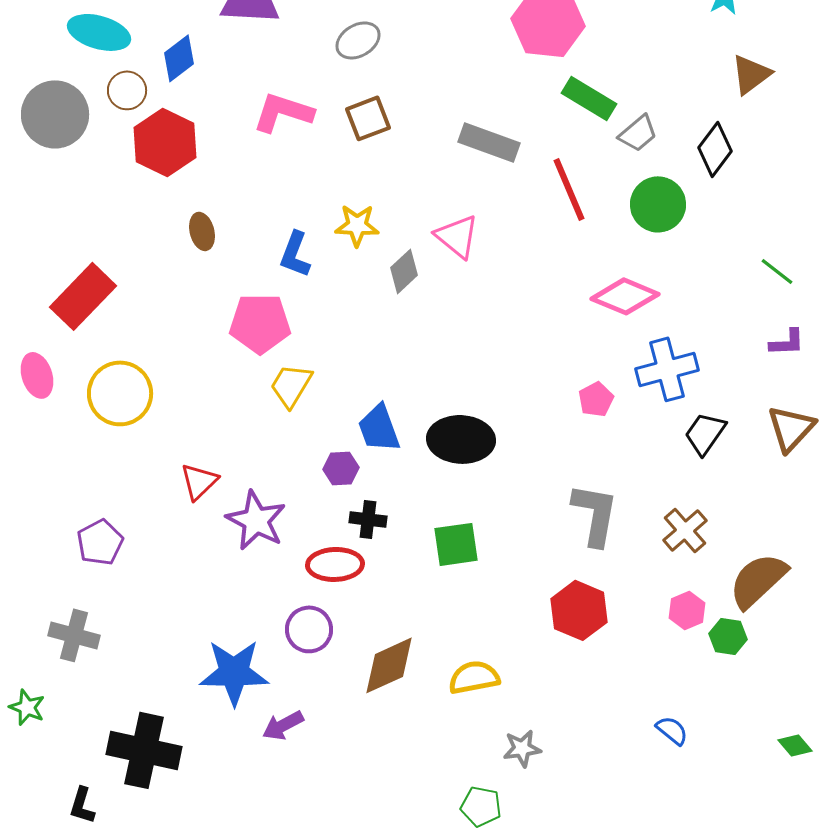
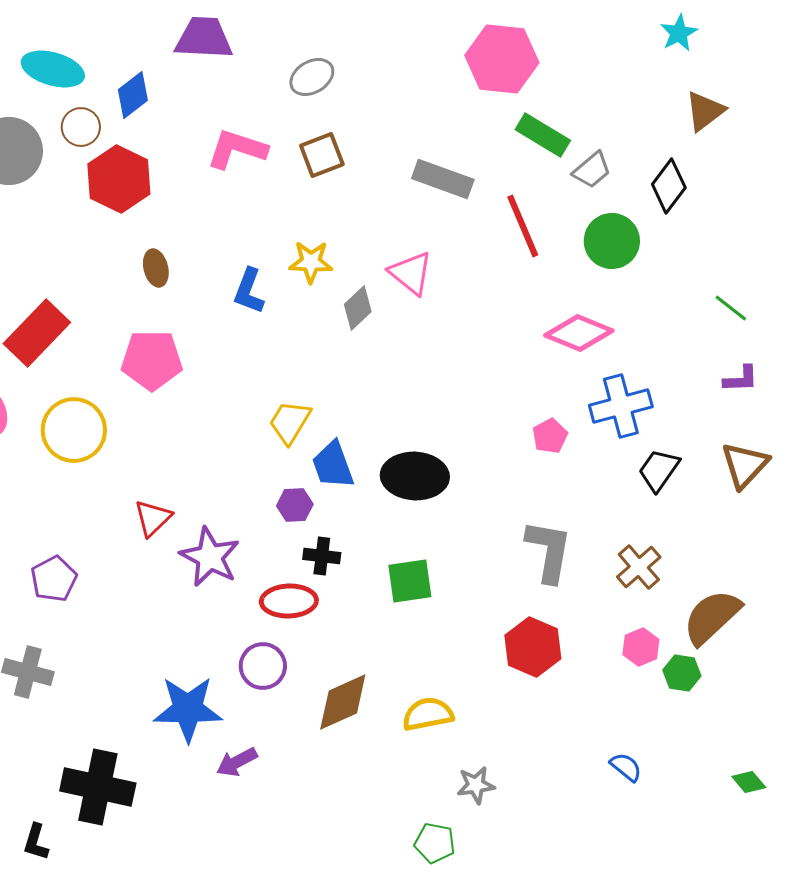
pink pentagon: (260, 323) -> (152, 360), moved
yellow trapezoid: (291, 385) -> (290, 422), moved

